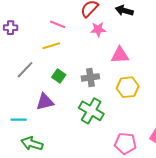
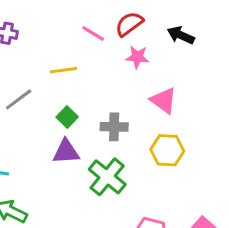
pink line: (58, 24) -> (93, 33), moved
pink triangle: (120, 55) -> (164, 100), turned 30
purple triangle: (45, 102) -> (66, 152), moved

